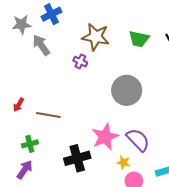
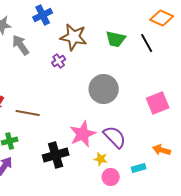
blue cross: (51, 14) -> (43, 15), moved
purple cross: (80, 62) -> (59, 61), turned 32

